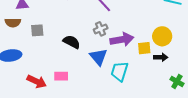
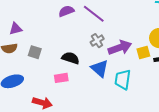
gray square: (37, 30) -> (35, 52), turned 32
pink rectangle: (61, 76) -> (61, 78), moved

